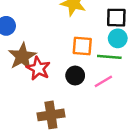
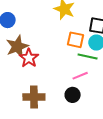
orange square: (82, 46) -> (76, 40), moved
black circle: (75, 76) -> (73, 95), moved

